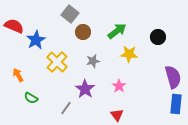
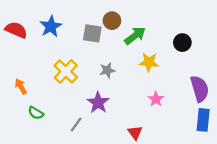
gray square: (70, 14) -> (92, 33), moved, turned -30
brown circle: (83, 32) -> (112, 21), moved
blue star: (36, 40) -> (51, 26), moved
pink star: (119, 86) -> (156, 99), moved

